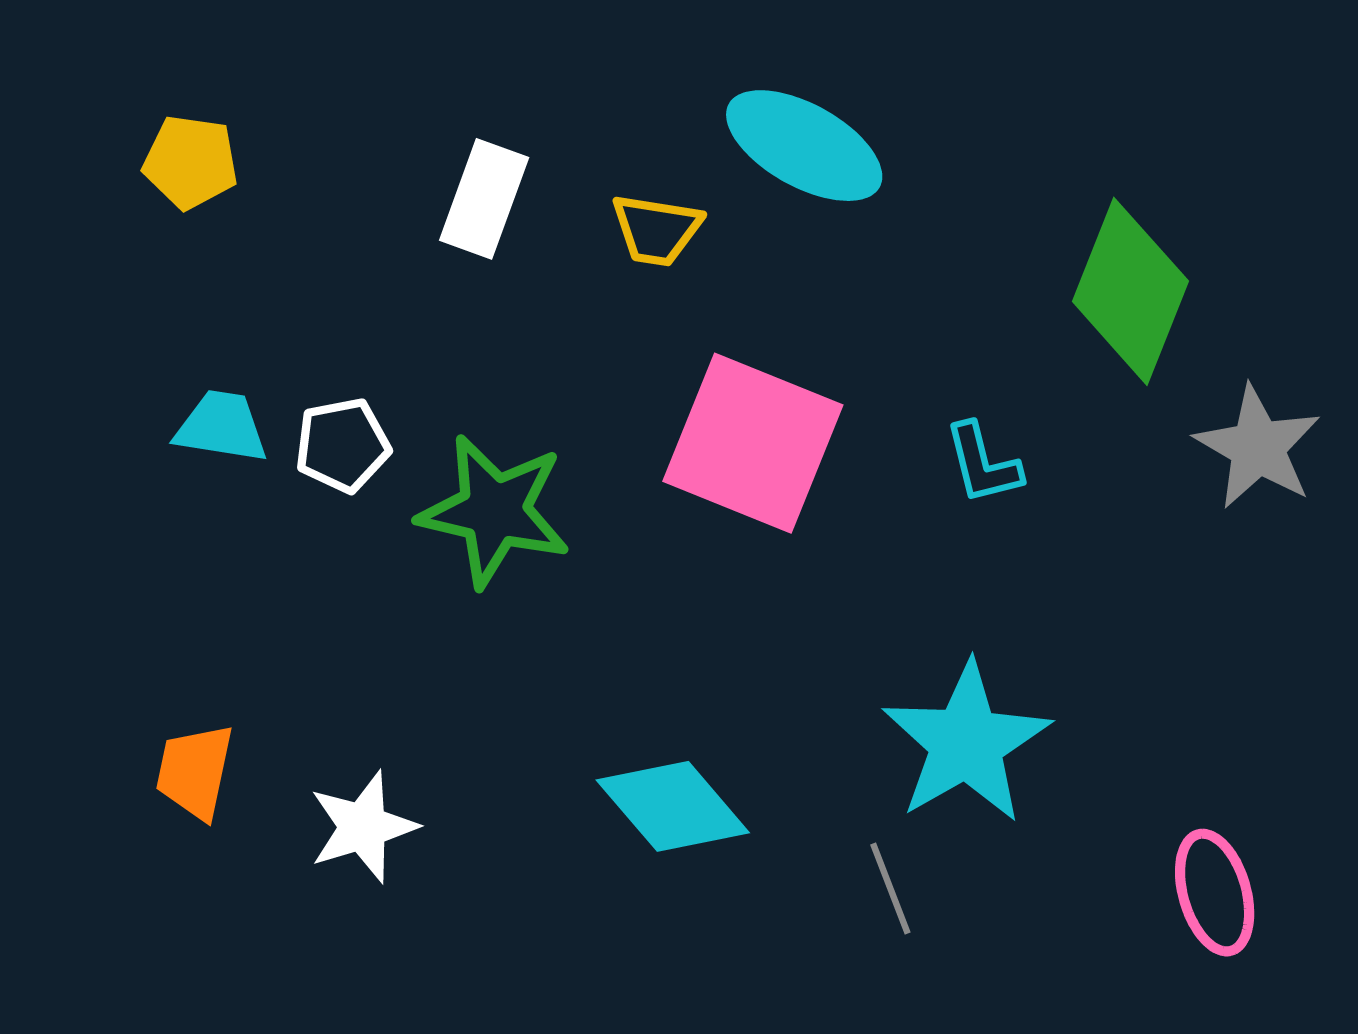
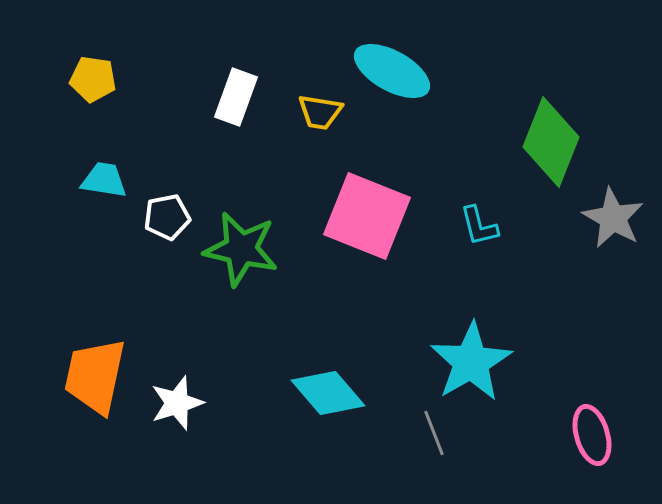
cyan trapezoid: (221, 427) -> (104, 180), moved
orange trapezoid: (195, 771) -> (95, 376), size x1.6

